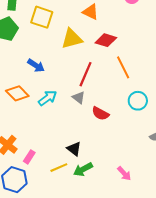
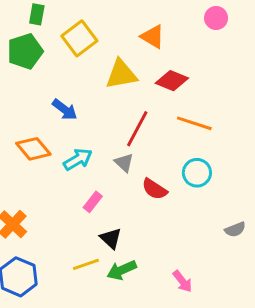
yellow square: (42, 17) -> (79, 38), turned 30
orange line: (123, 67) -> (194, 123), turned -50
cyan circle: (138, 101) -> (197, 173), moved
pink rectangle: (29, 157) -> (93, 202), moved

